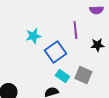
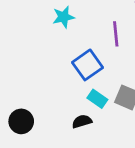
cyan star: (33, 36) -> (64, 17), moved

